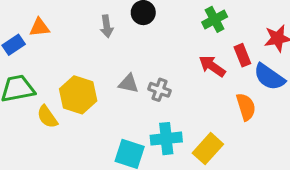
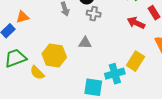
gray cross: (159, 90) -> (94, 14), moved
yellow rectangle: (208, 149) -> (136, 61), moved

